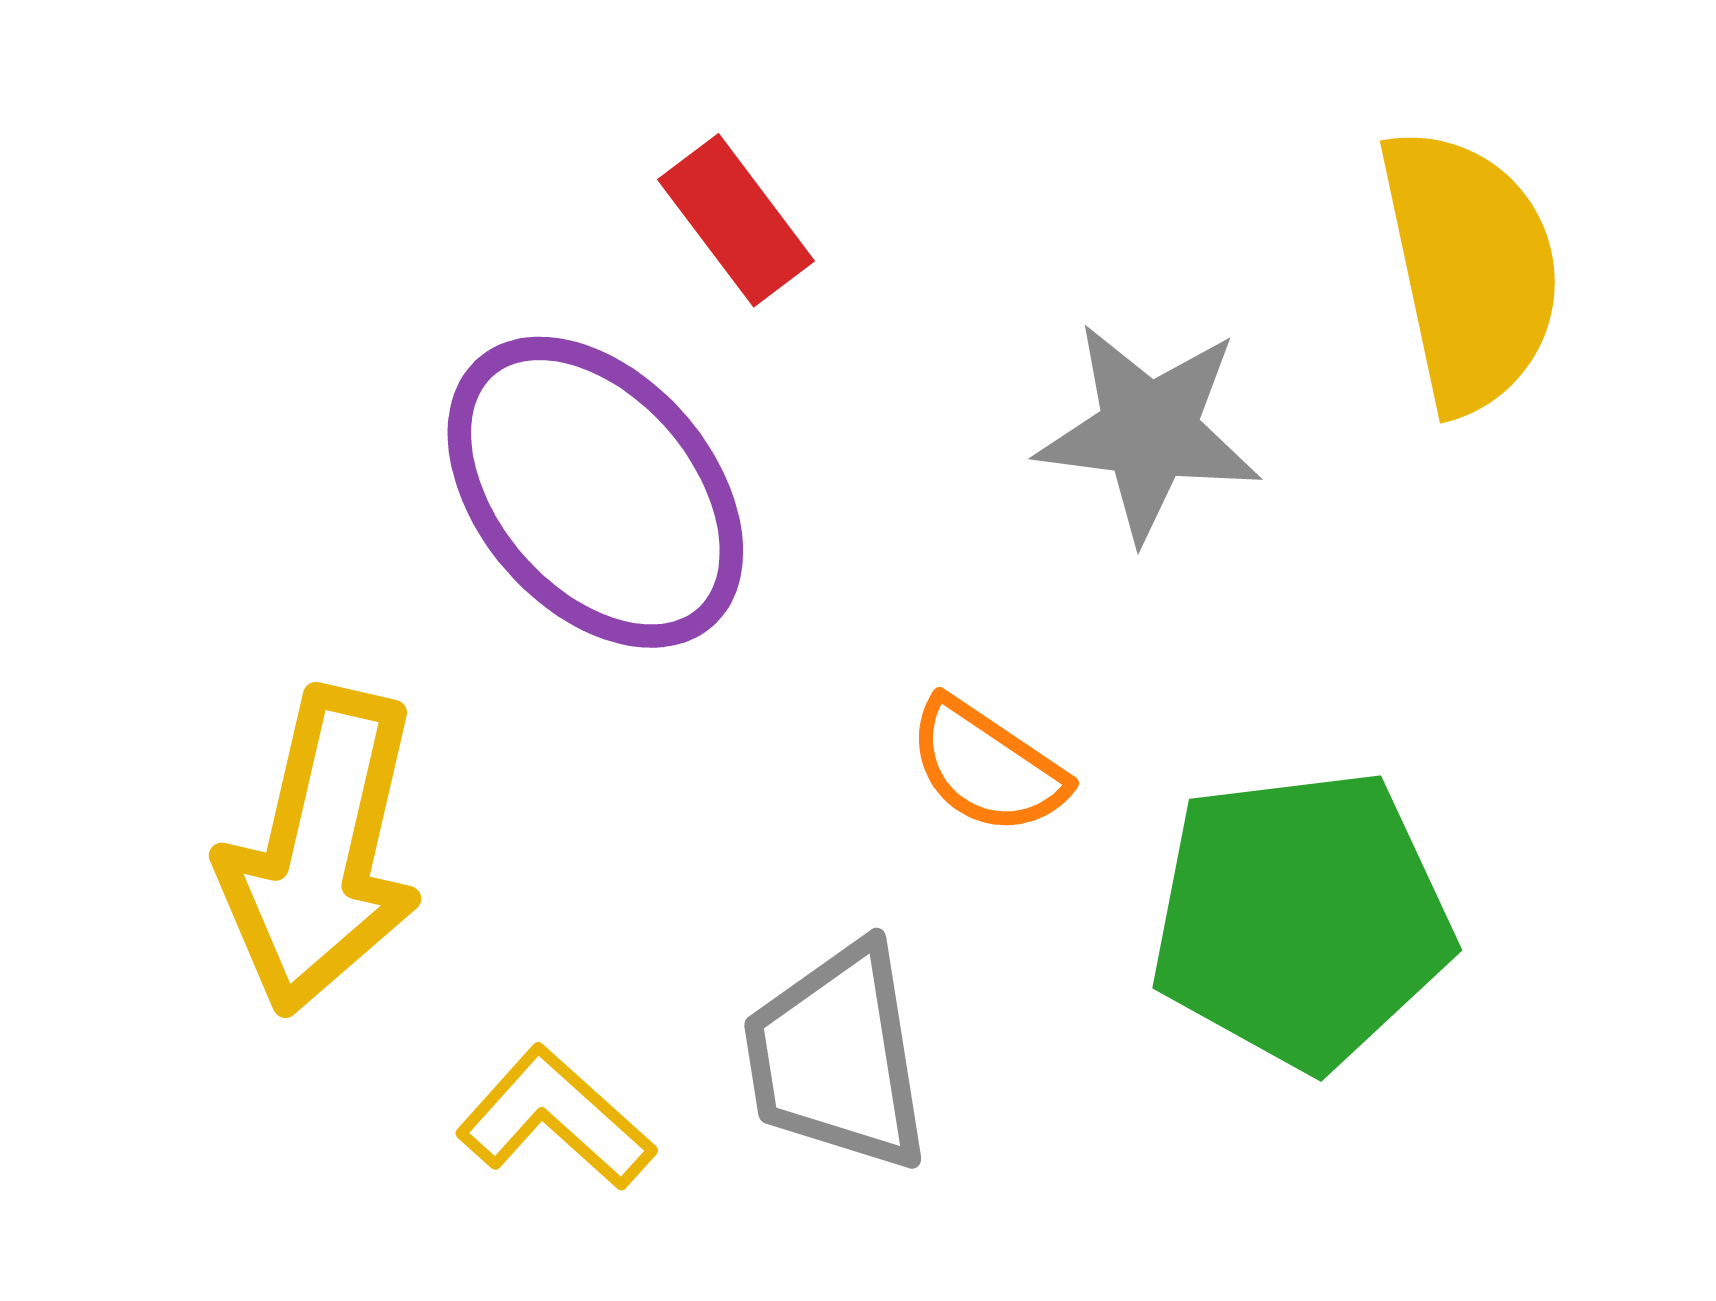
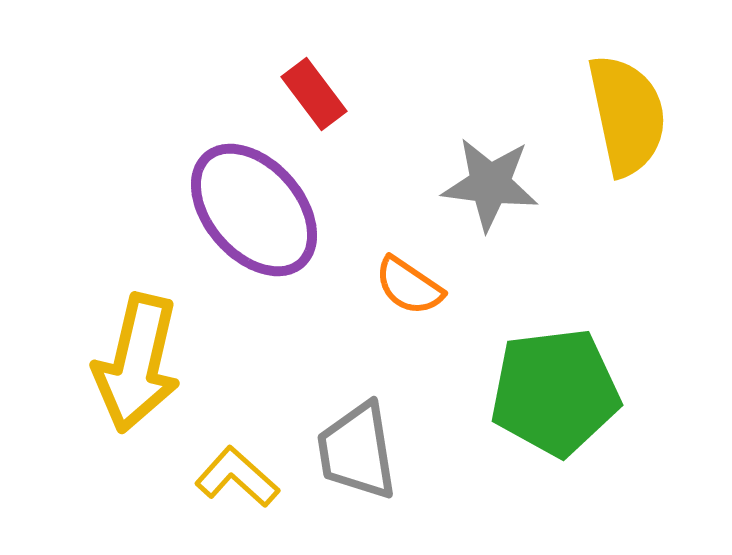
orange semicircle: (987, 767) -> (409, 286), moved

